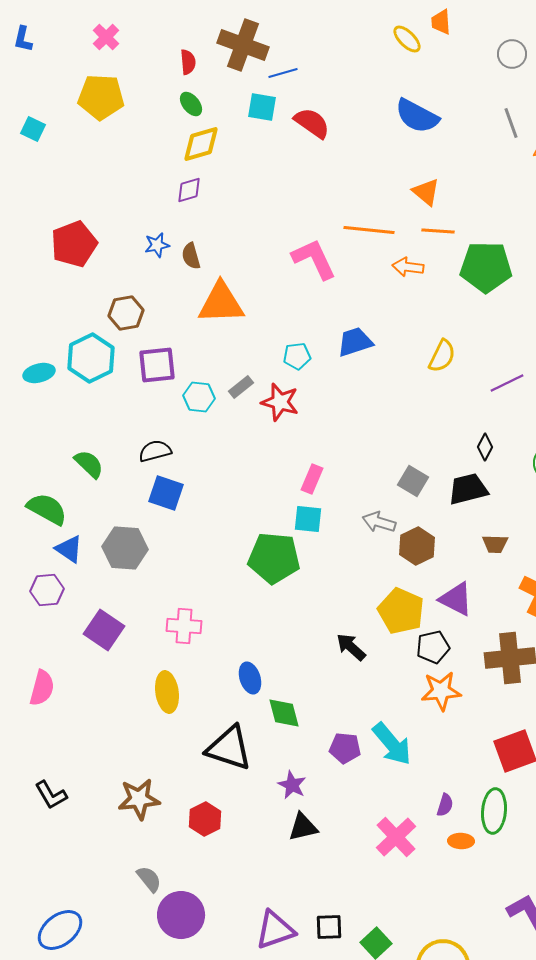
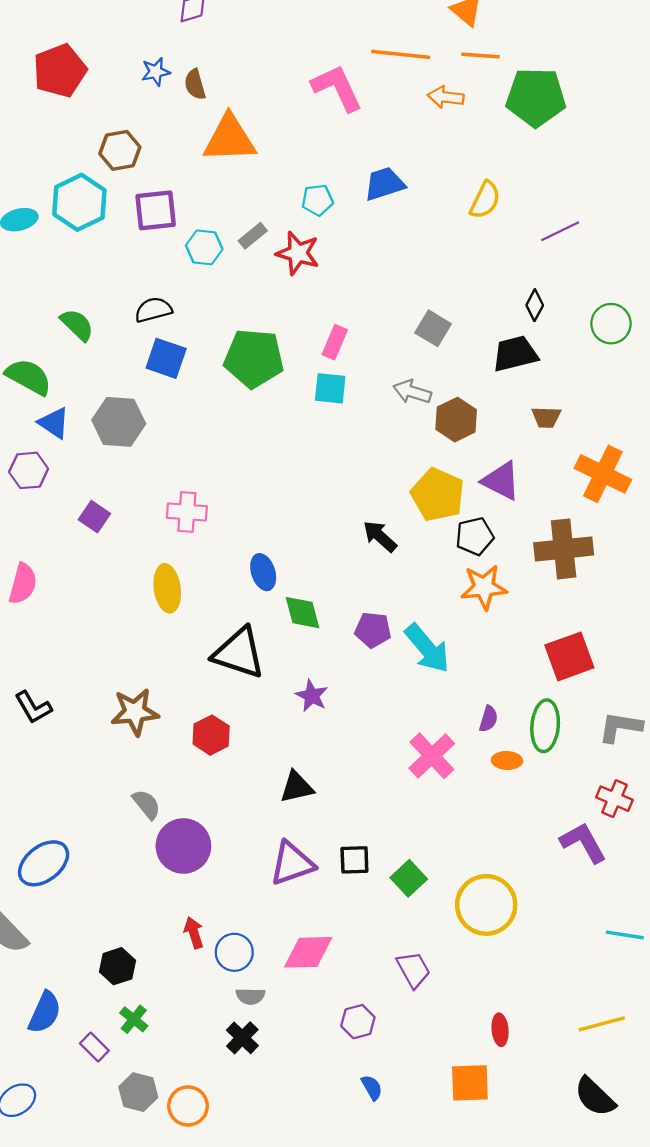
gray square: (413, 481) -> (433, 328), moved
green pentagon: (274, 558) -> (254, 358), moved
purple square: (104, 630) -> (94, 517), size x0.7
purple pentagon: (345, 748) -> (373, 630), moved
black triangle: (303, 827) -> (297, 787), moved

